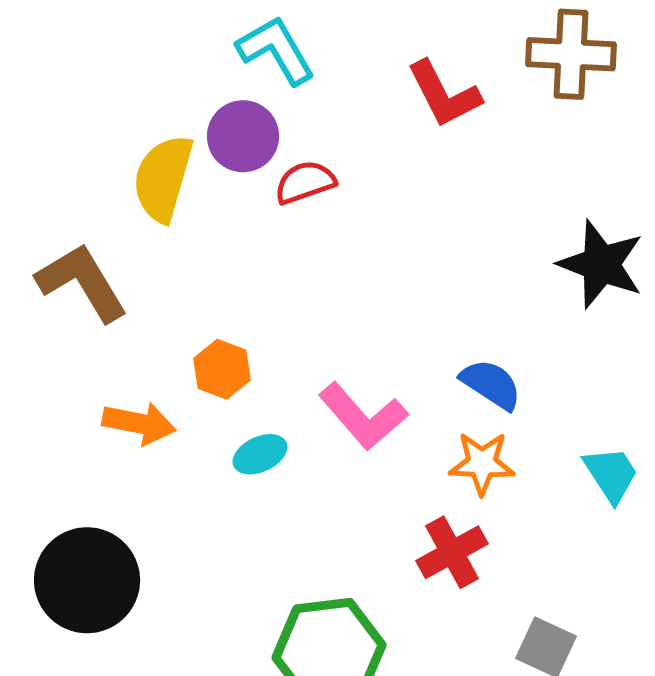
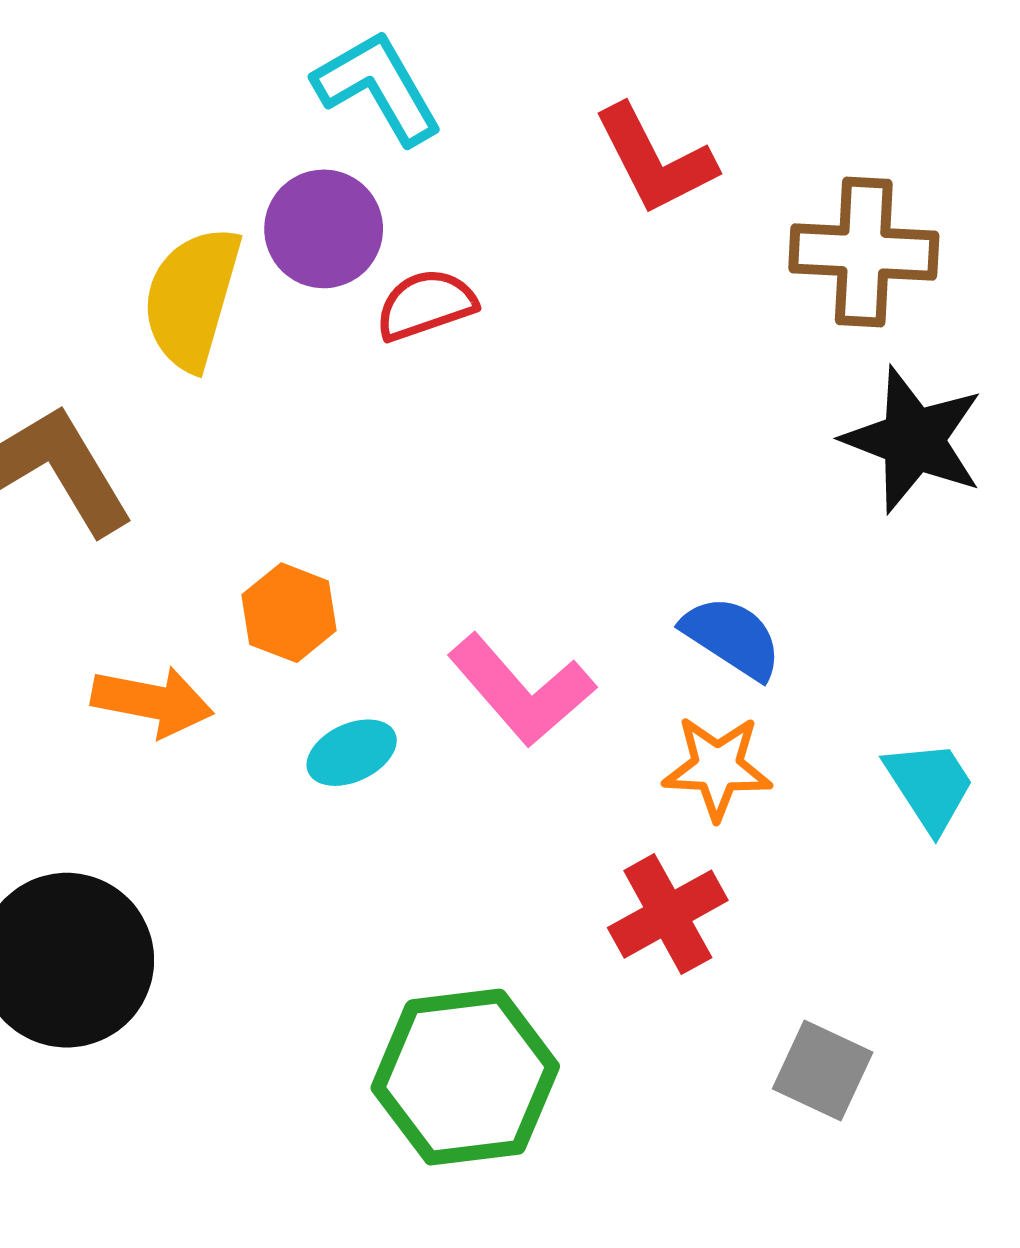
brown cross: (571, 54) -> (864, 252), moved

